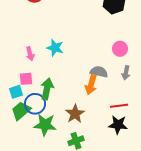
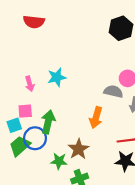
cyan star: (55, 48) -> (57, 77), turned -30
gray semicircle: (99, 72) -> (113, 91), moved
green star: (45, 125) -> (59, 161), moved, size x0.7

